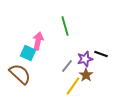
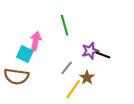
purple star: (85, 59) -> (90, 51), moved
brown semicircle: (20, 74) -> (16, 76), turned 145

